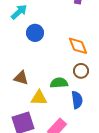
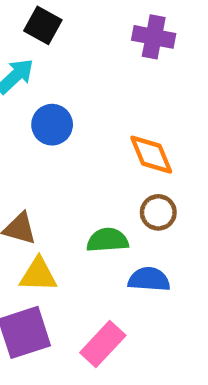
yellow triangle: (39, 98) -> (38, 275), moved
blue semicircle: (77, 100) -> (149, 279), turned -78

